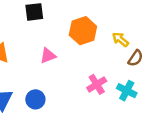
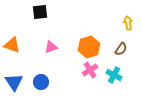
orange hexagon: (83, 31) -> (89, 47), moved
yellow arrow: (120, 39) -> (128, 23), moved, turned 40

